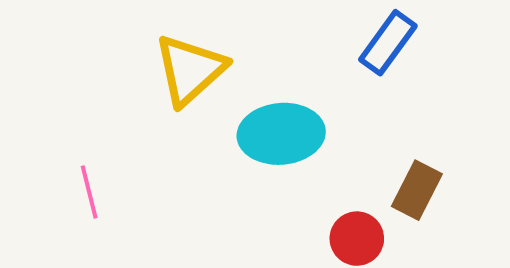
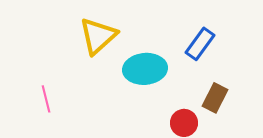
blue rectangle: (388, 43) -> (200, 44), moved

